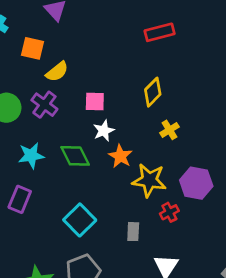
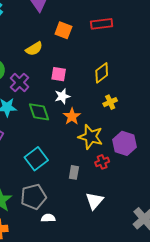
red rectangle: (160, 32) -> (102, 24), moved
orange square: (32, 48) -> (63, 30), moved
purple cross: (44, 105) -> (20, 82), moved

